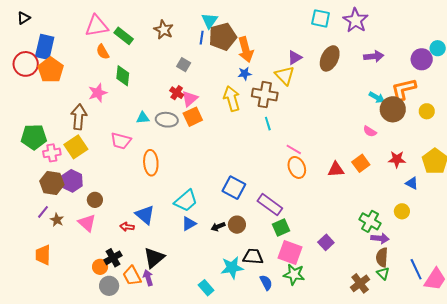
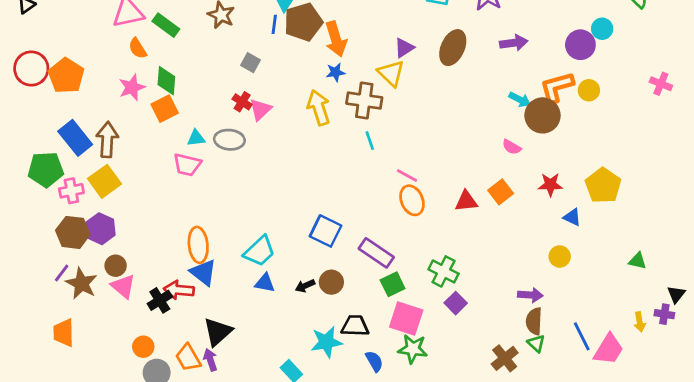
blue rectangle: (45, 47) -> (75, 138), moved, turned -50
pink star: (98, 93) -> (132, 87), moved
yellow circle: (427, 111) -> (589, 90), moved
orange square: (193, 117) -> (165, 109), moved
pink trapezoid: (121, 141) -> (187, 165), moved
orange ellipse: (151, 163) -> (198, 245), moved
brown circle: (95, 200) -> (116, 266), moved
brown star: (57, 220) -> (81, 283), size x1.6
green cross: (370, 221) -> (444, 271), moved
blue triangle: (189, 224) -> (265, 283), turned 42
red arrow: (127, 227) -> (179, 290), size x1.5
black cross: (113, 258) -> (160, 300), moved

